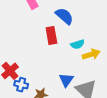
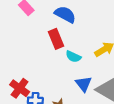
cyan semicircle: (77, 44) -> (73, 57), moved, turned 56

